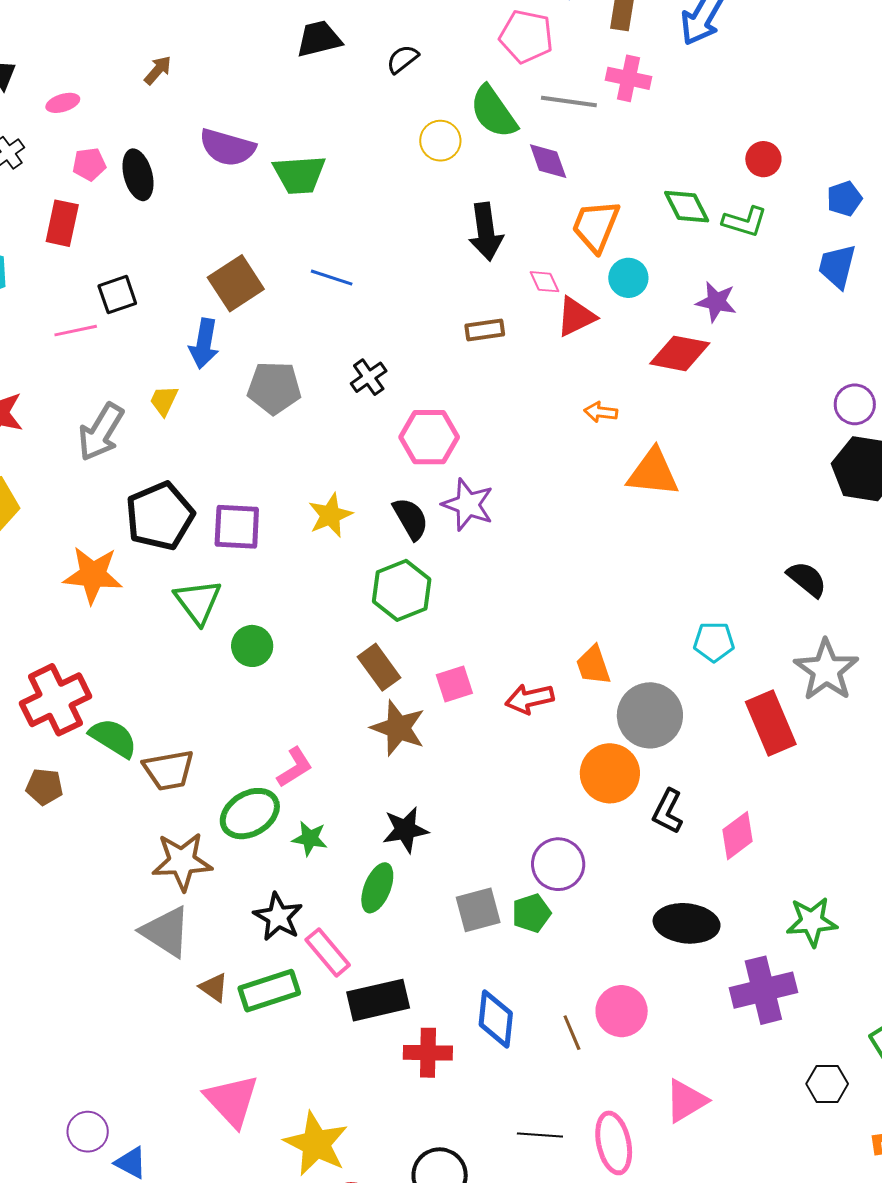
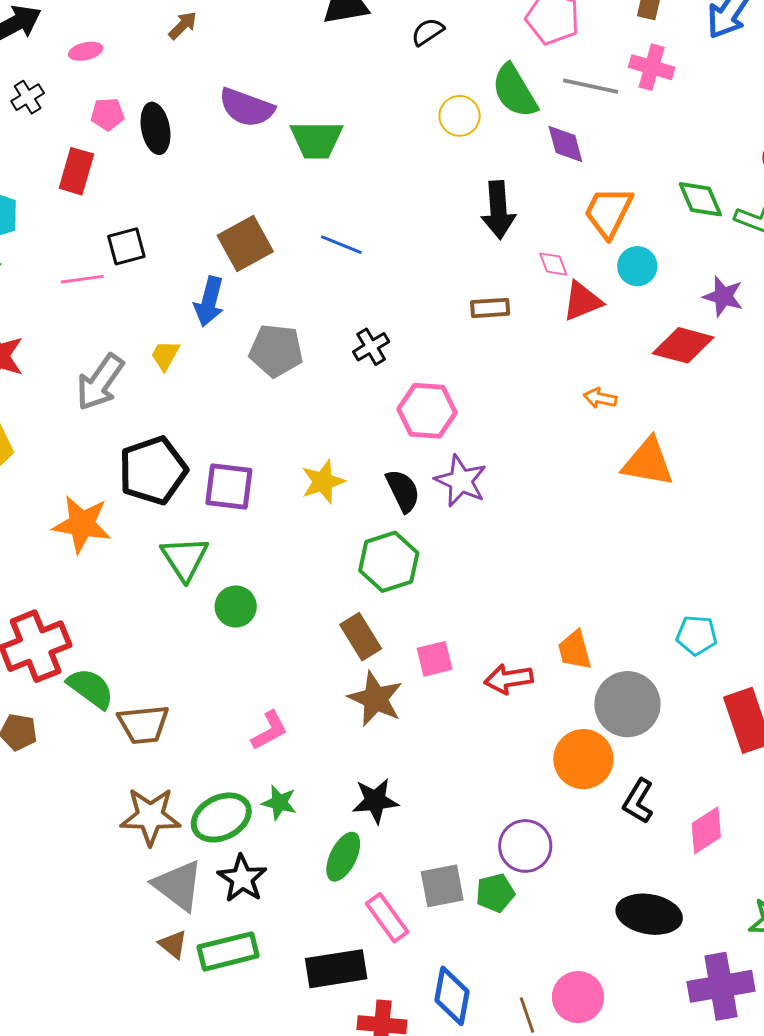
green ellipse: (250, 814) -> (221, 817), moved
gray triangle: (166, 932) -> (178, 885), moved
pink rectangle: (328, 952) -> (387, 918), moved

